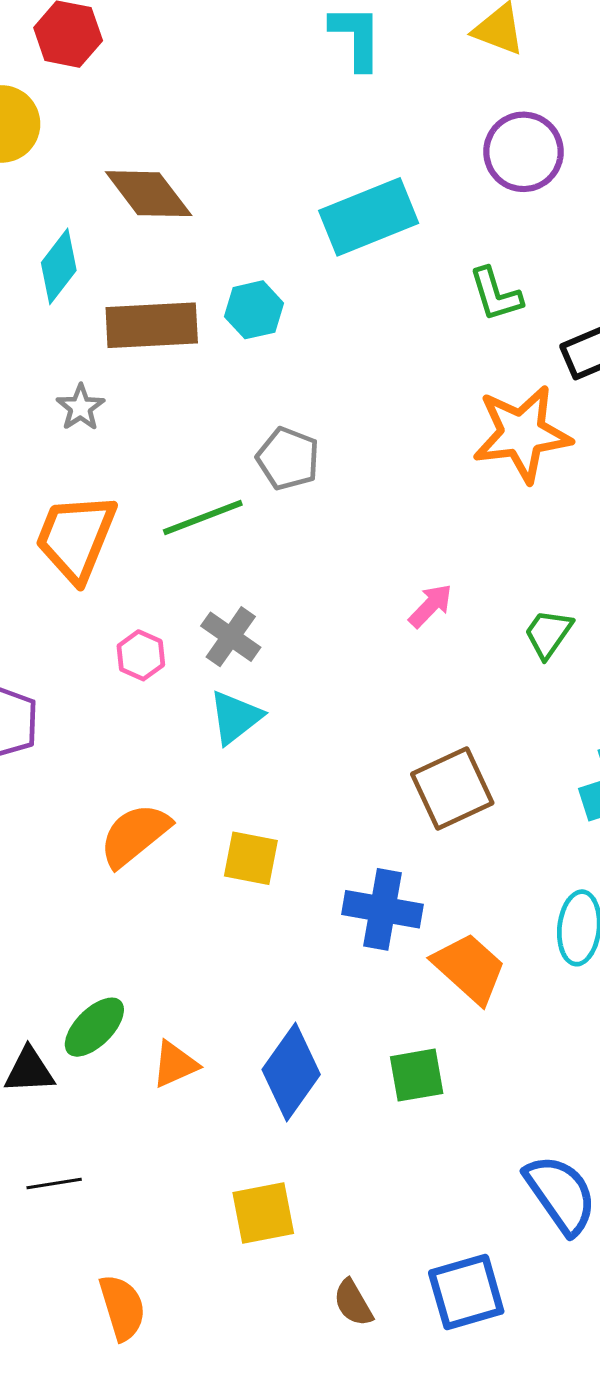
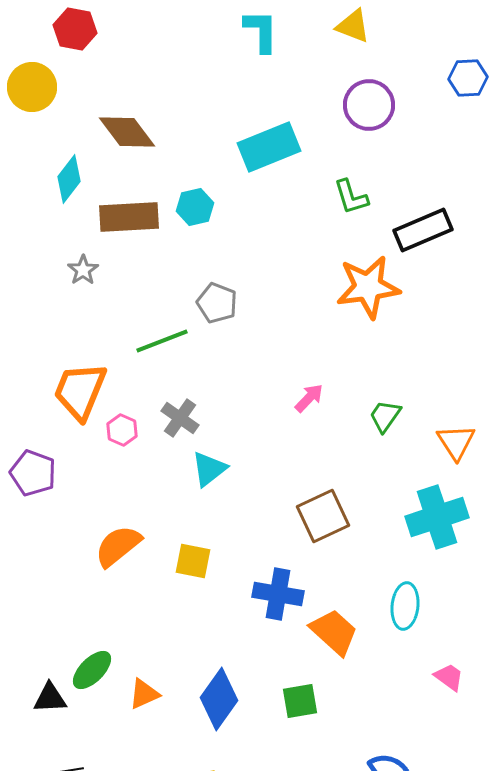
orange trapezoid: (76, 538) -> (80, 391), moved
cyan triangle: (235, 717) -> (209, 469), moved

